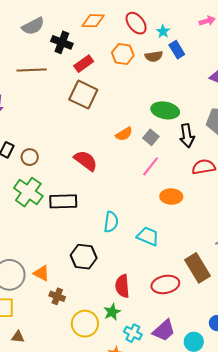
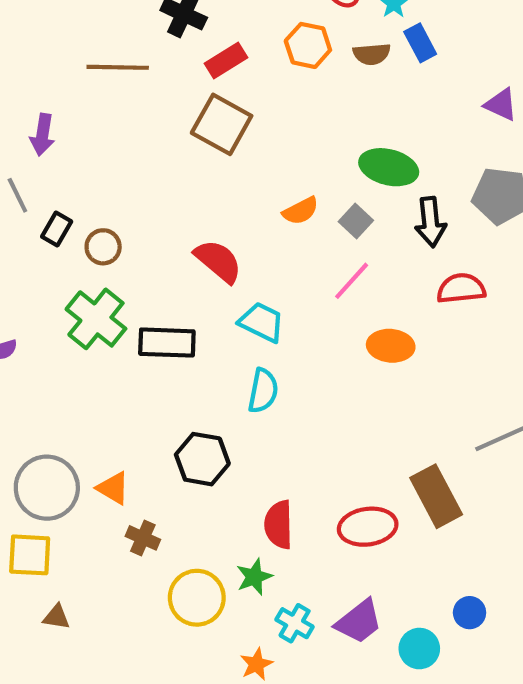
cyan trapezoid: (148, 236) -> (262, 322), moved

